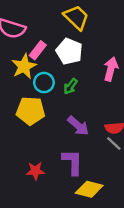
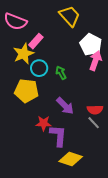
white pentagon: (69, 51) -> (91, 45), moved
green arrow: (71, 86) -> (61, 73), turned 112
red star: (35, 171) -> (44, 123), moved

